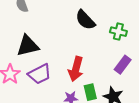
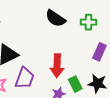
purple trapezoid: (40, 74) -> (25, 78), turned -30

